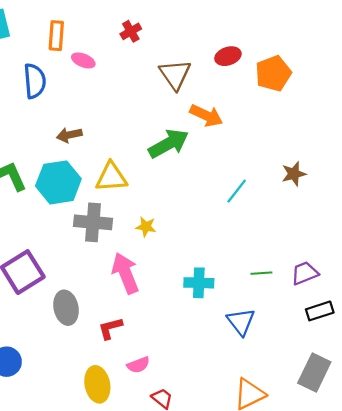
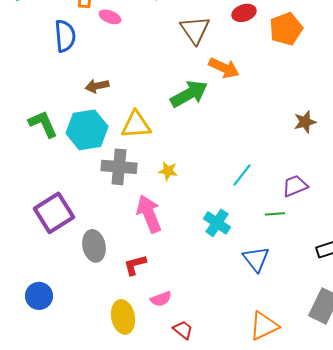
cyan line: (237, 191) -> (242, 175), moved
purple trapezoid: (305, 273) -> (295, 186), moved
cyan cross: (199, 283) -> (217, 223), turned 32

